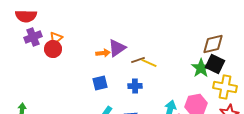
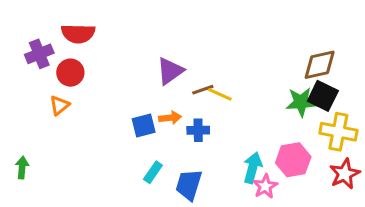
red semicircle: (26, 16) -> (78, 34), moved
orange triangle: (56, 38) -> (59, 105), moved
orange arrow: (103, 53) -> (170, 118), moved
green star: (201, 68) -> (301, 102), turned 30

